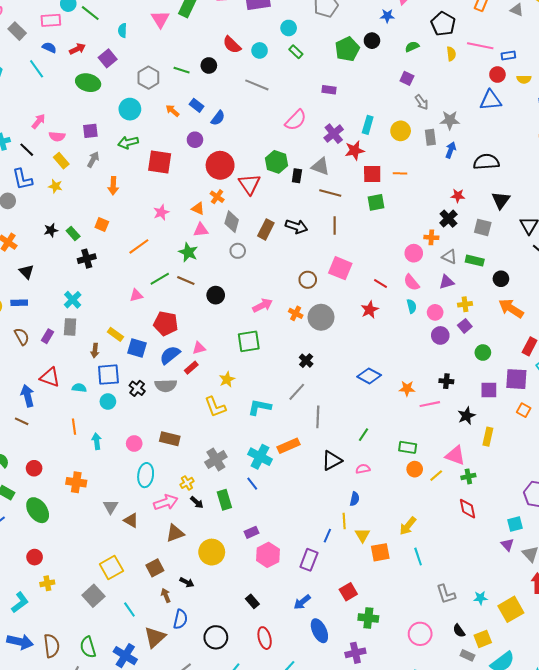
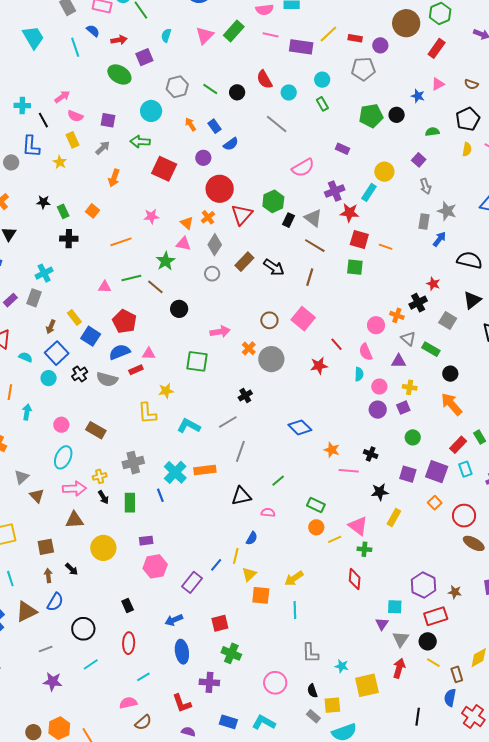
yellow circle: (401, 131) -> (384, 172), moved
blue square: (108, 375) -> (57, 353), turned 35

